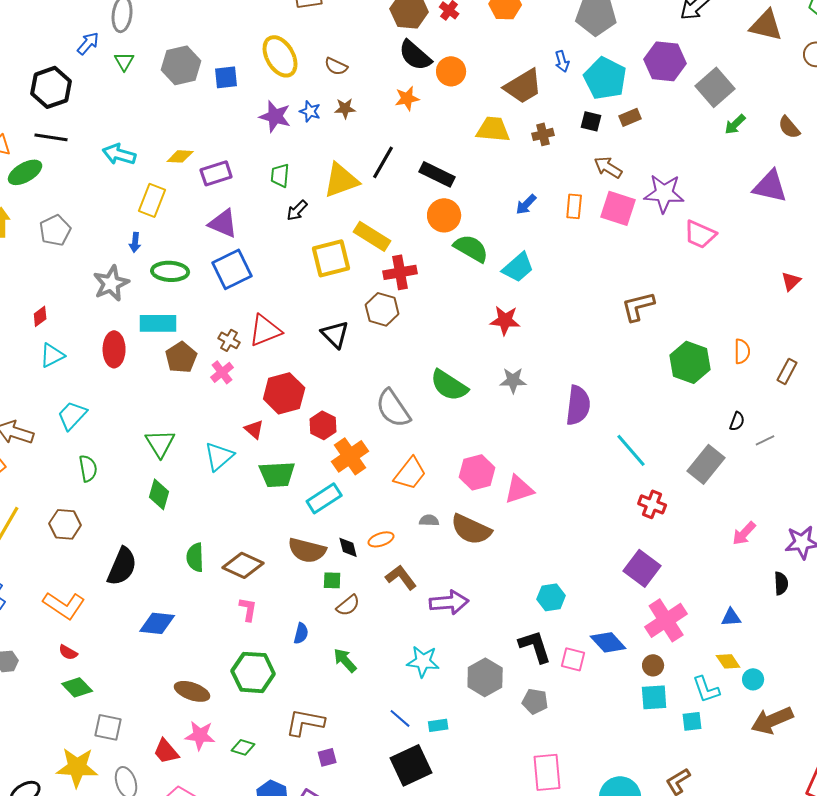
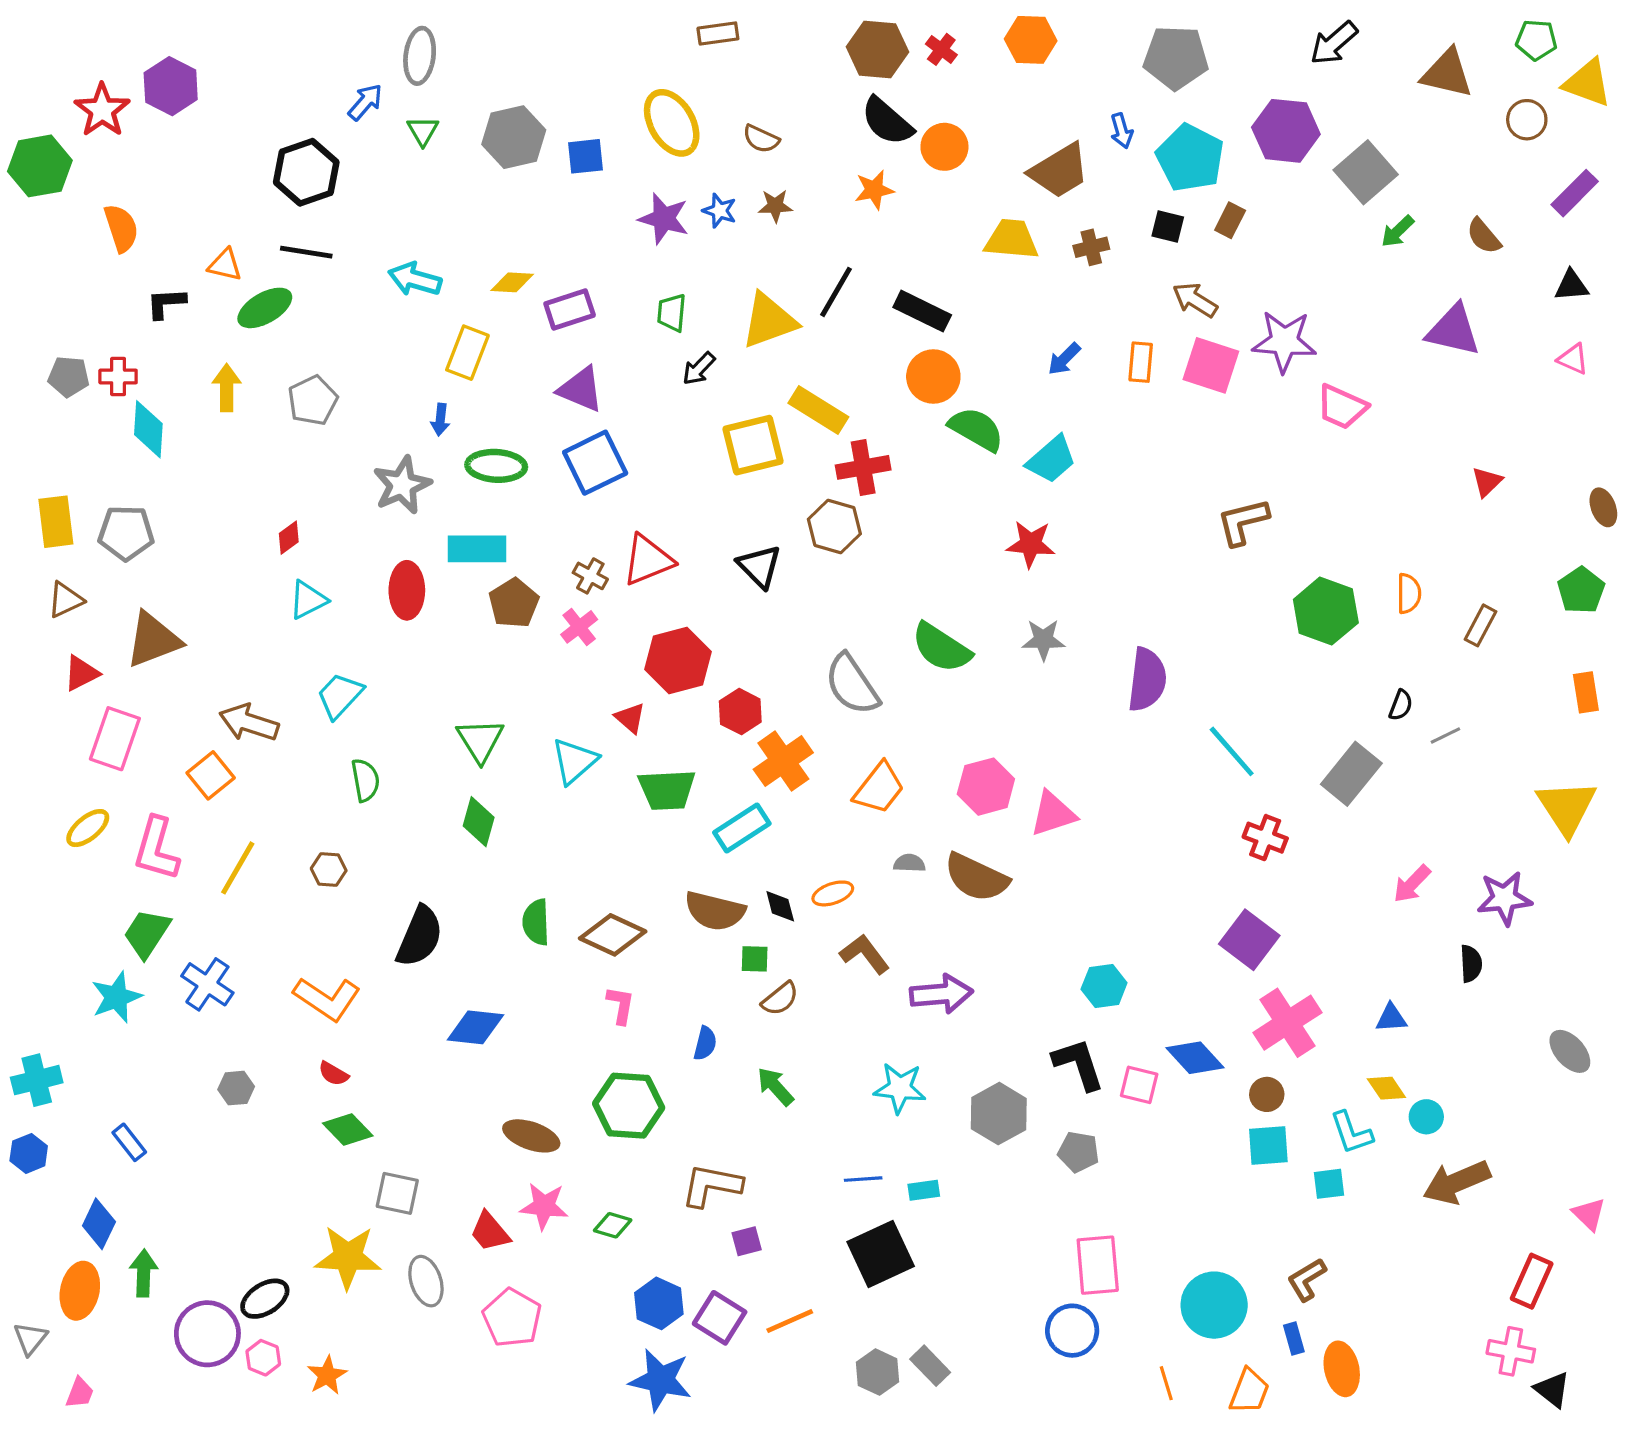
brown rectangle: (630, 117) -> (1230, 220), turned -40
brown hexagon: (65, 524) -> (329, 869), size x0.7
blue line: (400, 718) -> (863, 1179), turned -45

